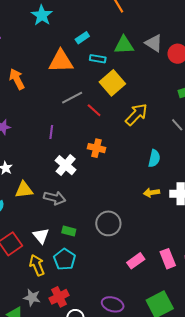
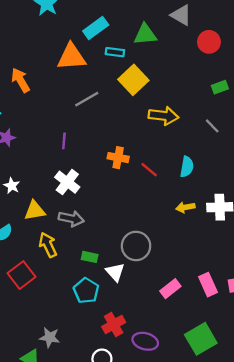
cyan rectangle: (82, 38) -> (96, 28), size x1.5
gray triangle: (154, 43) -> (181, 15), moved
red line: (94, 110) -> (149, 170), moved
yellow arrow: (136, 114) -> (163, 116), turned 55
white cross: (66, 165) -> (67, 182), moved
white triangle: (41, 236) -> (115, 272), moved
yellow arrow: (37, 265) -> (48, 245), moved
red cross: (59, 297) -> (114, 325), moved

